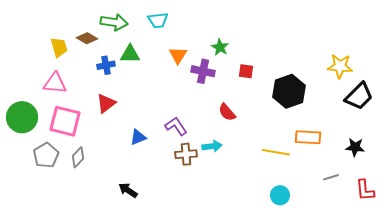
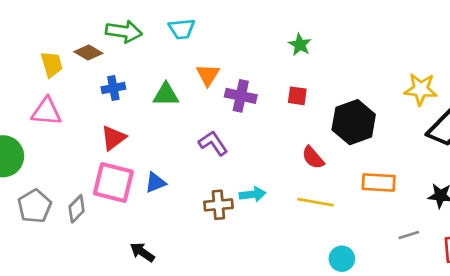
green star: (220, 47) -> (300, 45), moved
green triangle: (130, 54) -> (166, 95), moved
red semicircle: (227, 112) -> (313, 158), moved
pink square: (65, 121) -> (113, 183), moved
purple L-shape: (176, 126) -> (213, 143), moved
yellow line: (276, 152) -> (316, 202), moved

